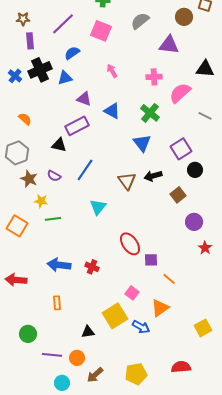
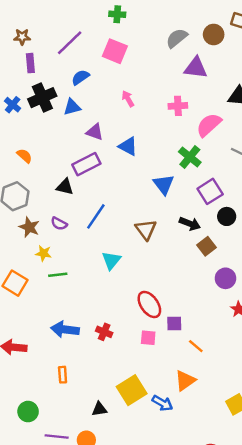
gray semicircle: (140, 21) -> (177, 38), moved
green cross: (150, 113) -> (190, 157), moved
black arrow: (153, 176) -> (190, 224), moved, turned -144
pink square: (132, 293) -> (148, 338), moved, turned -32

